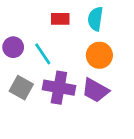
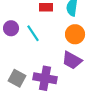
gray square: (21, 88) -> (17, 78), moved
purple cross: (59, 88) -> (45, 78), moved

